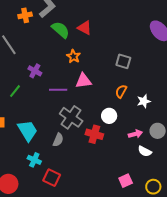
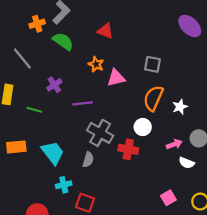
green semicircle: (61, 30) -> (63, 41), moved
purple cross: (35, 71) -> (54, 85), turned 32
pink triangle: (83, 81) -> (116, 78), moved
green line: (15, 91) -> (34, 110), turned 72
orange semicircle: (121, 91) -> (153, 98), size x1.6
cyan cross: (34, 160) -> (64, 185), turned -32

